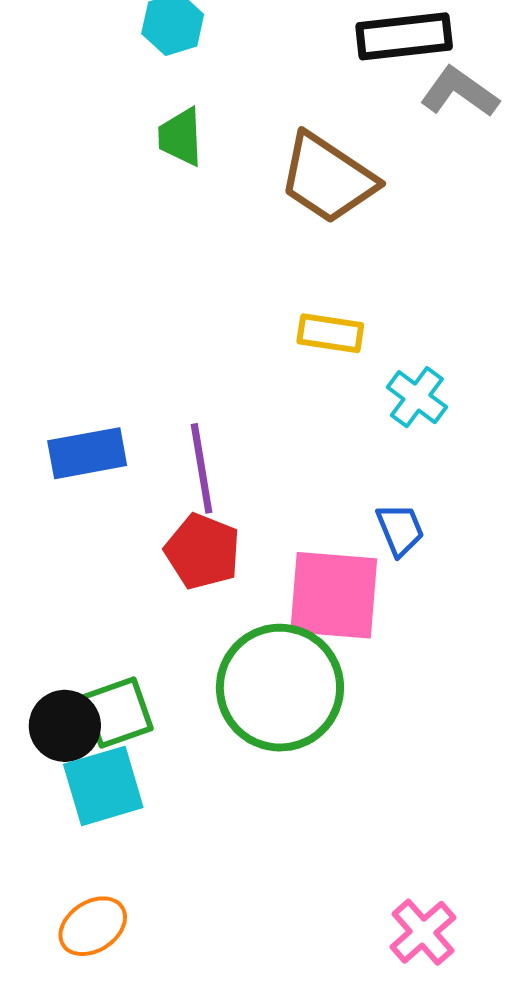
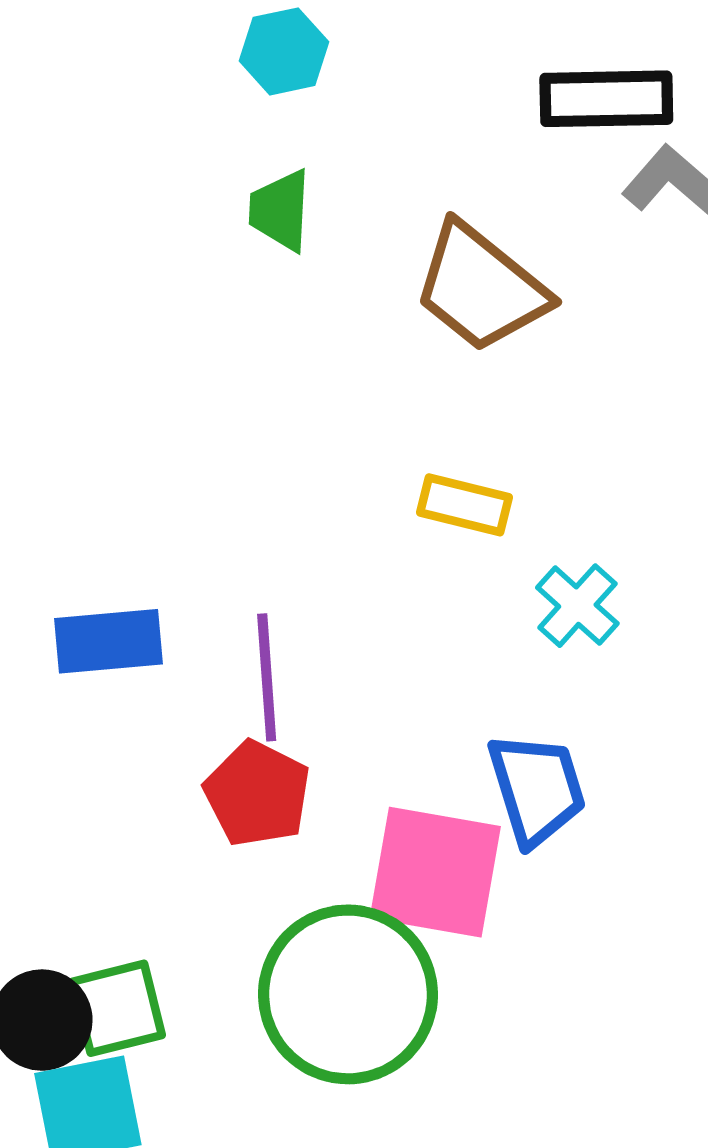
blue trapezoid: (400, 530) -> (537, 789), size x1.5

